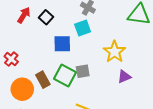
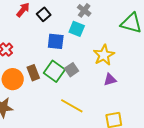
cyan square: (83, 28) -> (77, 29), turned 35
gray square: (83, 71) -> (72, 70), turned -32

